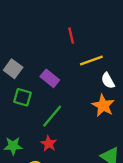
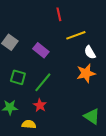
green square: (23, 97) -> (18, 77), moved
orange star: (103, 106) -> (86, 73), turned 30

